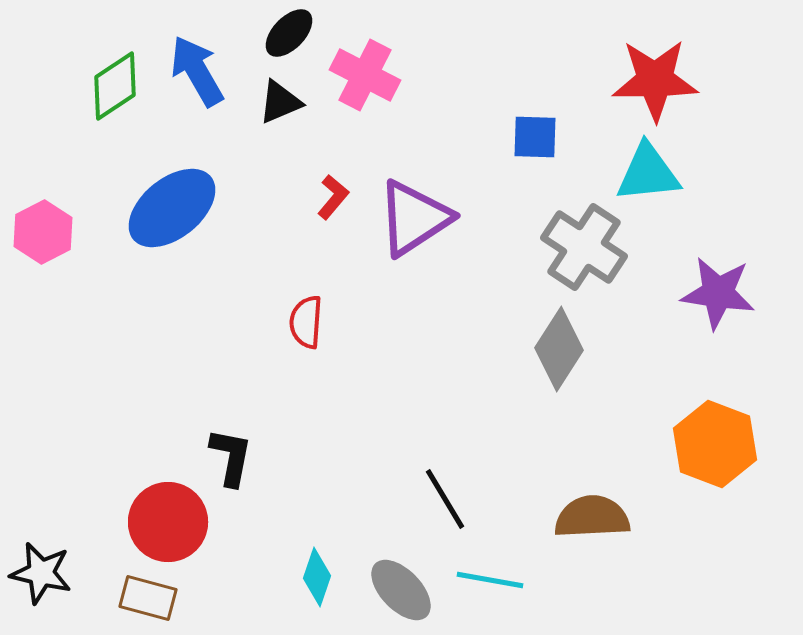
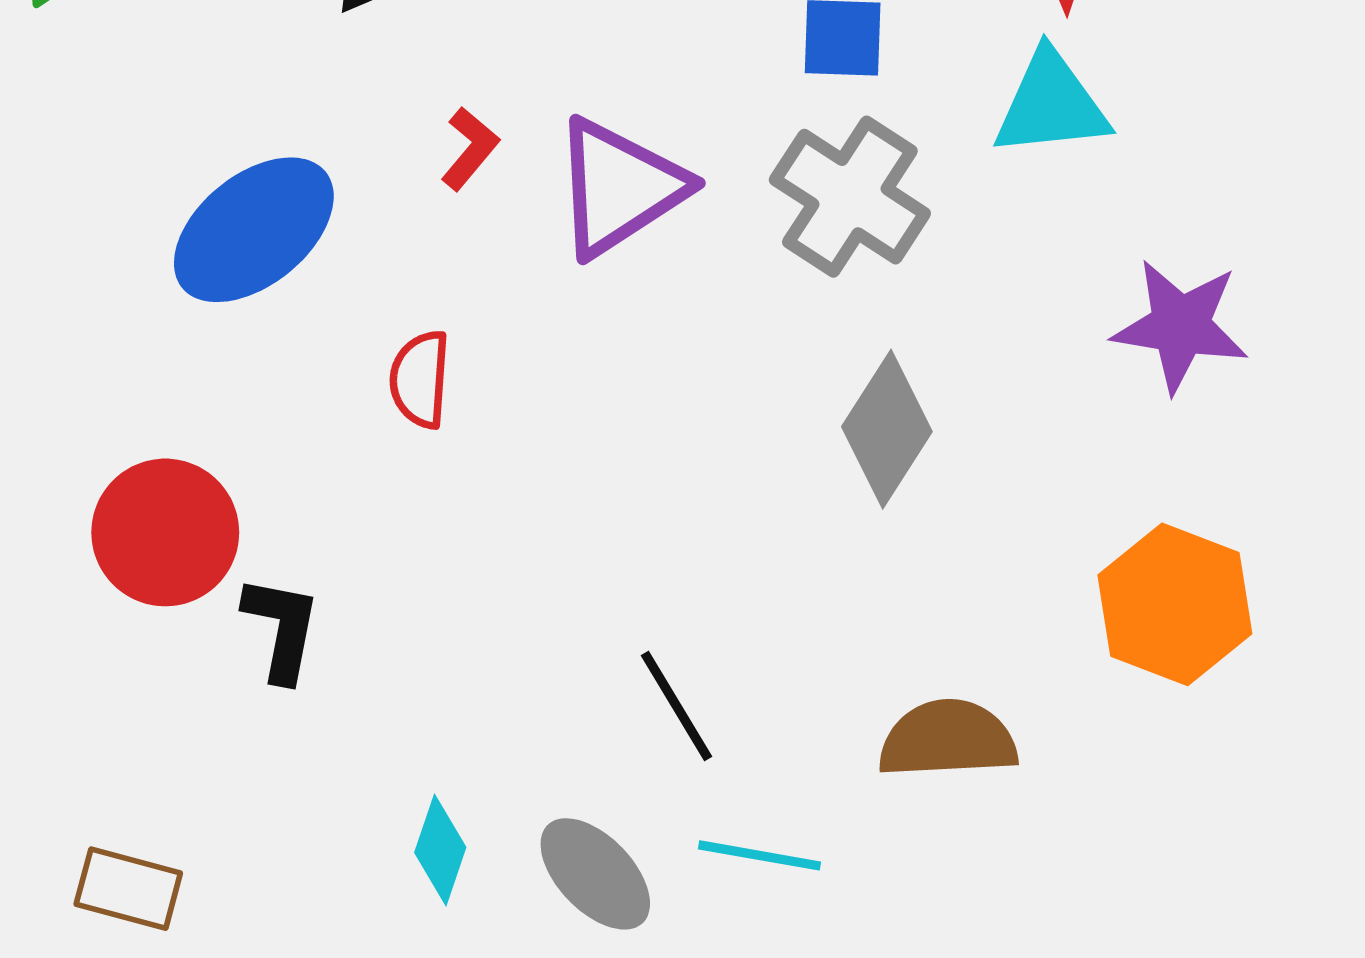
blue ellipse: (172, 208) -> (254, 230), moved
gray cross: (584, 247) -> (850, 197), moved
red circle: (168, 522) -> (165, 532), moved

